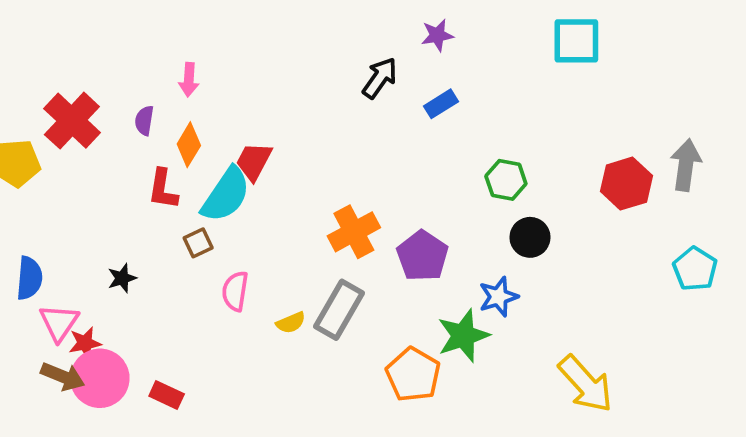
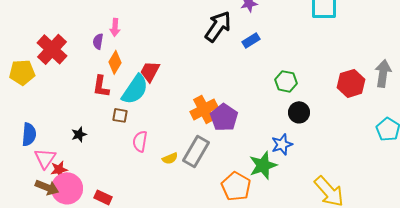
black arrow: (380, 78) -> (218, 26), size x1.4
purple semicircle: (144, 121) -> (98, 41), moved
brown square: (198, 243) -> (120, 115), turned 35
purple pentagon: (422, 256) -> (224, 117), moved

